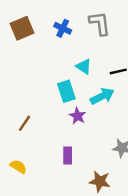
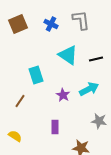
cyan triangle: (84, 67) -> (68, 55), size x1.5
cyan rectangle: (66, 91) -> (36, 75), moved
cyan arrow: (102, 96) -> (89, 89), moved

